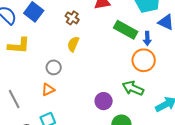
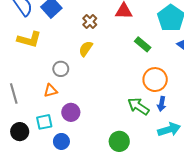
green rectangle: (126, 30) -> (143, 44), size x0.7
blue arrow: (147, 38) -> (162, 104), moved
purple circle: (104, 101) -> (71, 112), moved

